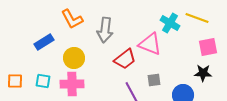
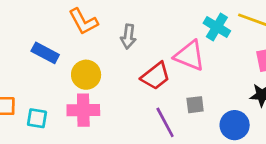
gray arrow: (105, 30) -> (128, 37), size x0.7
blue rectangle: (44, 42) -> (45, 53), turned 60
cyan square: (43, 81) -> (37, 118), moved

